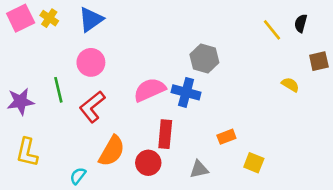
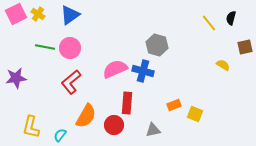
green line: (58, 90) -> (45, 47), moved, turned -66
yellow L-shape: (27, 152) -> (31, 127), moved
yellow square: (254, 163) -> (195, 114), moved

